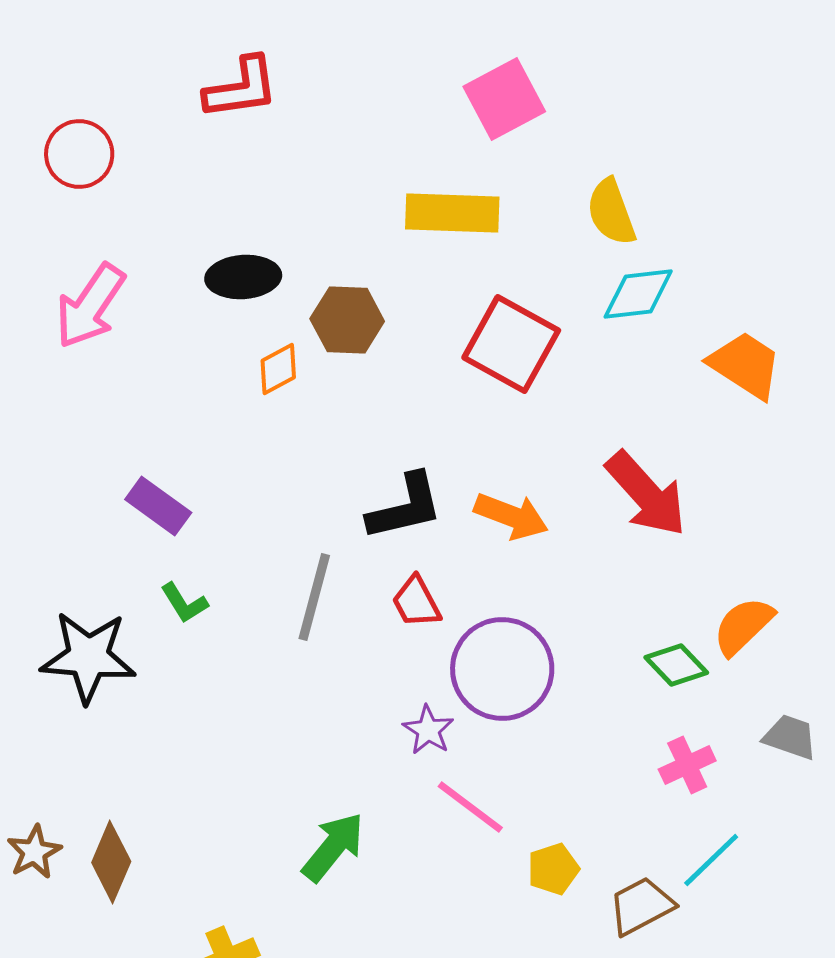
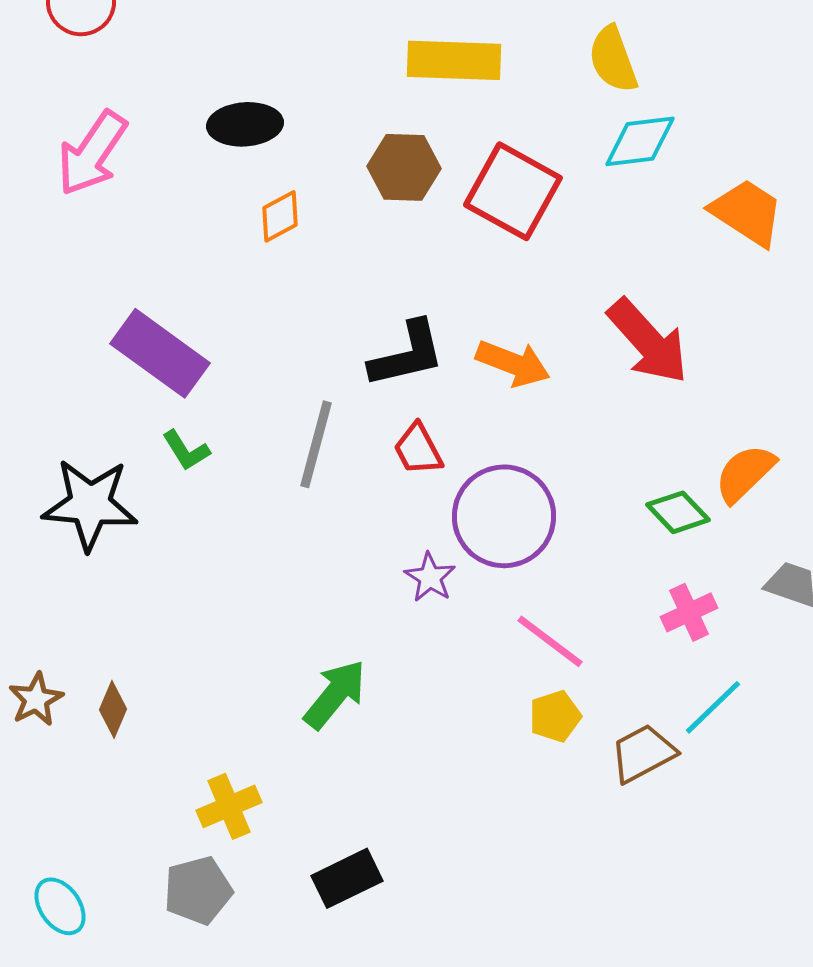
brown hexagon: (347, 320) -> (404, 167), moved
purple rectangle: (158, 506) -> (160, 353), size x1.5
pink line: (470, 807) -> (550, 641), moved
brown diamond: (111, 862) -> (113, 709), size x0.7

